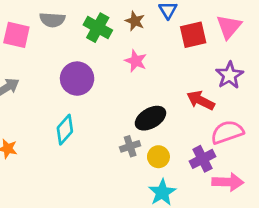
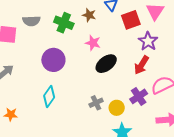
purple star: (230, 75) -> (148, 41), moved
red arrow: (201, 100) -> (141, 65), turned -78
black ellipse: (150, 118) -> (106, 64), moved
purple cross: (203, 159) -> (139, 96), moved

